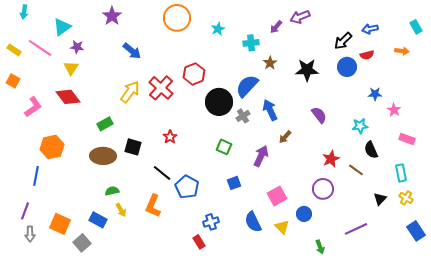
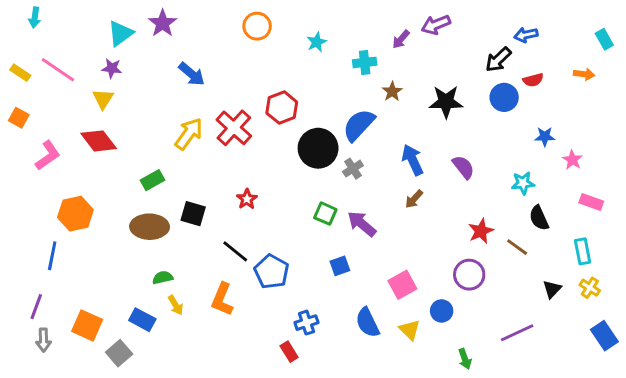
orange circle: (177, 18) -> (257, 26), size x0.7
cyan triangle: (62, 27) -> (120, 33), moved
blue arrow: (370, 29) -> (526, 35), moved
blue arrow: (270, 110) -> (413, 160), moved
purple arrow: (261, 156) -> (362, 224), moved, turned -75

